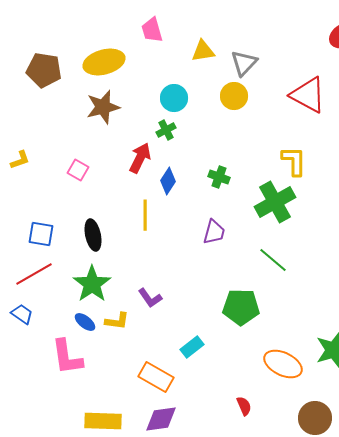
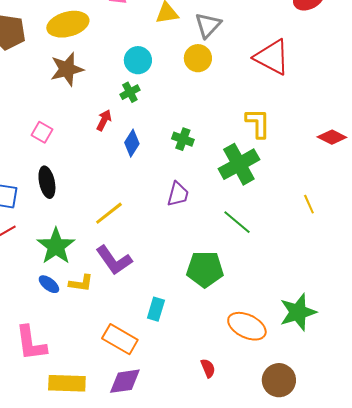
red arrow: (140, 158) -> (104, 120), size x0.7
yellow line: (145, 215) -> (109, 213), moved, turned 52
black ellipse: (93, 235) -> (47, 182), moved
purple L-shape: (150, 298) -> (114, 260), size x1.5
cyan rectangle: (192, 347) -> (156, 309), turned -35
pink L-shape: (67, 357) -> (31, 343), moved

